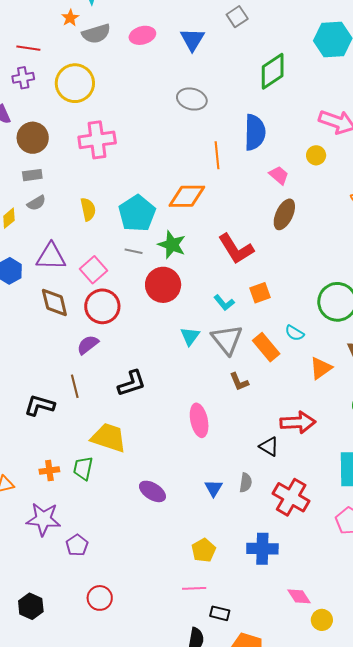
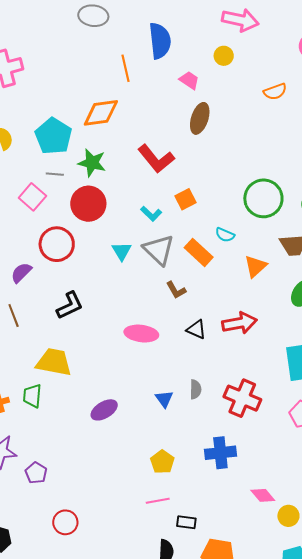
pink square: (93, 270) -> (32, 197), moved
red circle: (102, 306) -> (57, 244), moved
pink ellipse: (199, 420) -> (141, 334), turned -64
black triangle: (269, 447) -> (196, 329), moved
purple ellipse: (152, 491) -> (104, 410), turned -56

